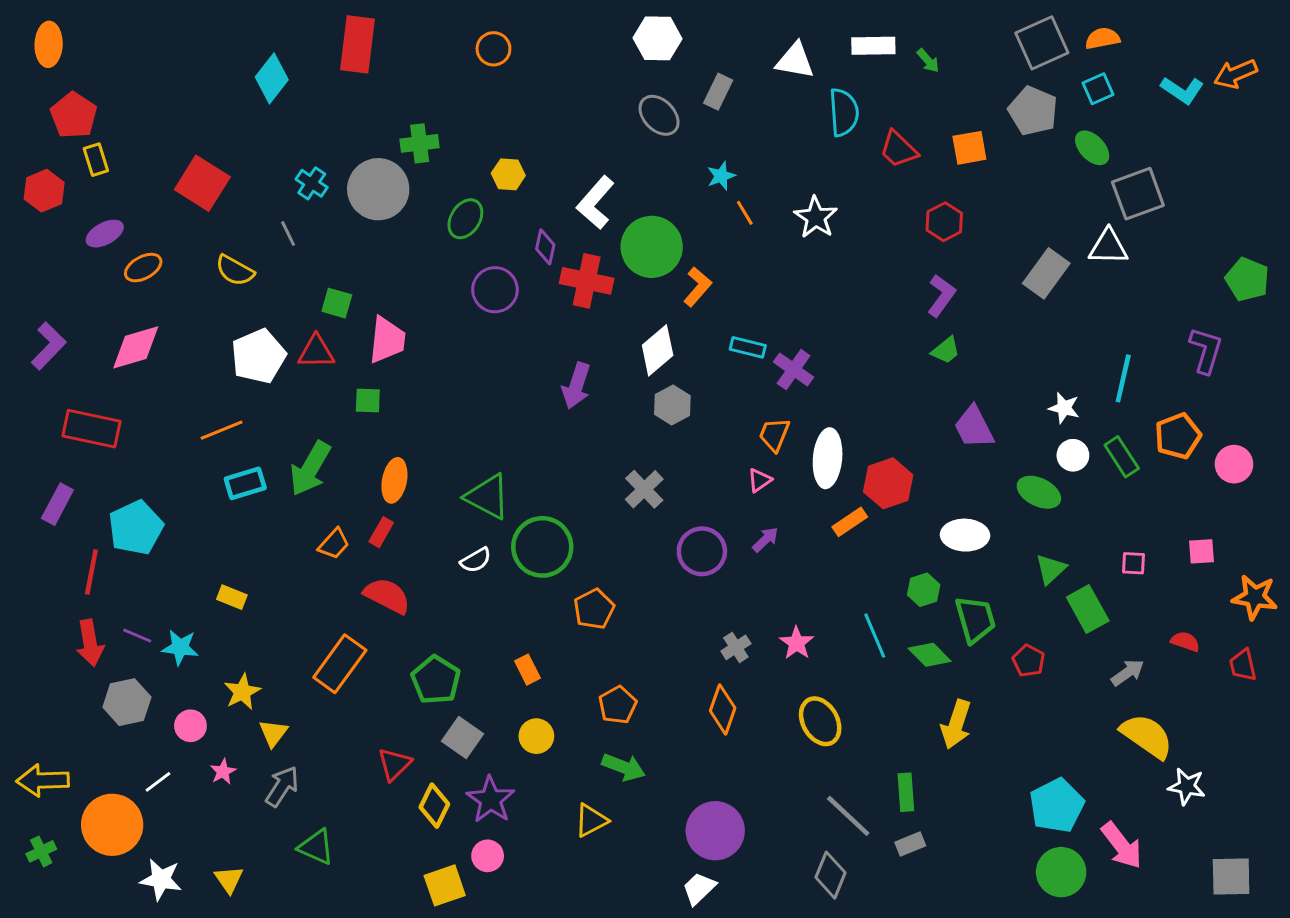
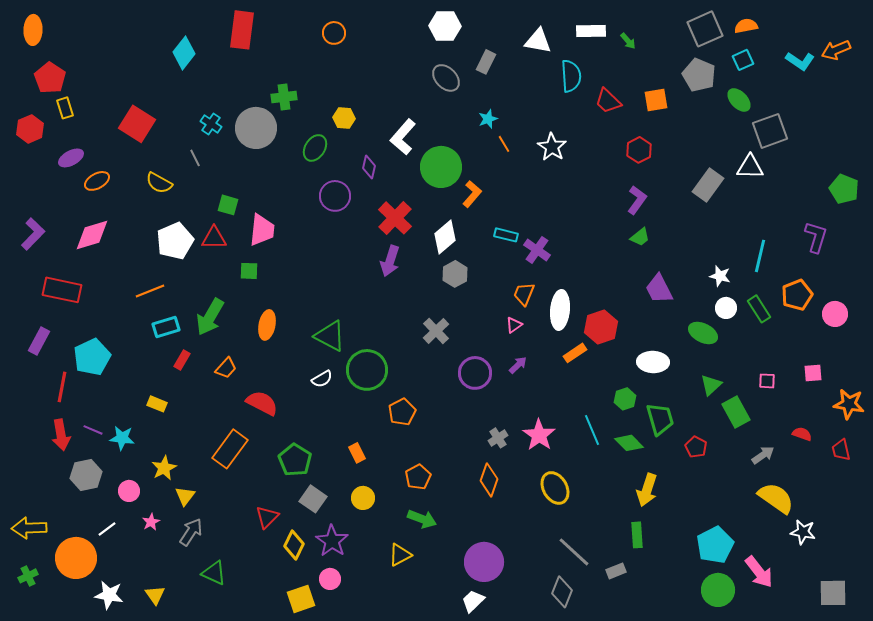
red cross: (587, 281) -> (395, 218), moved, turned 32
red rectangle: (381, 532) -> (182, 360), moved
pink star: (797, 643) -> (539, 435), size x1.4
green rectangle: (906, 792) -> (637, 535), moved

